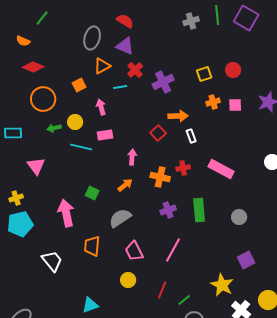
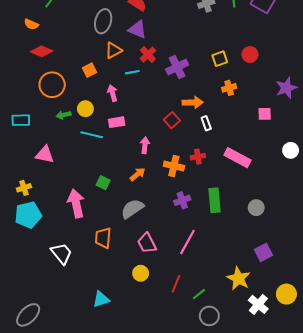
pink square: (235, 105) -> (265, 114), moved
pink triangle: (36, 166) -> (45, 155), turned -42

